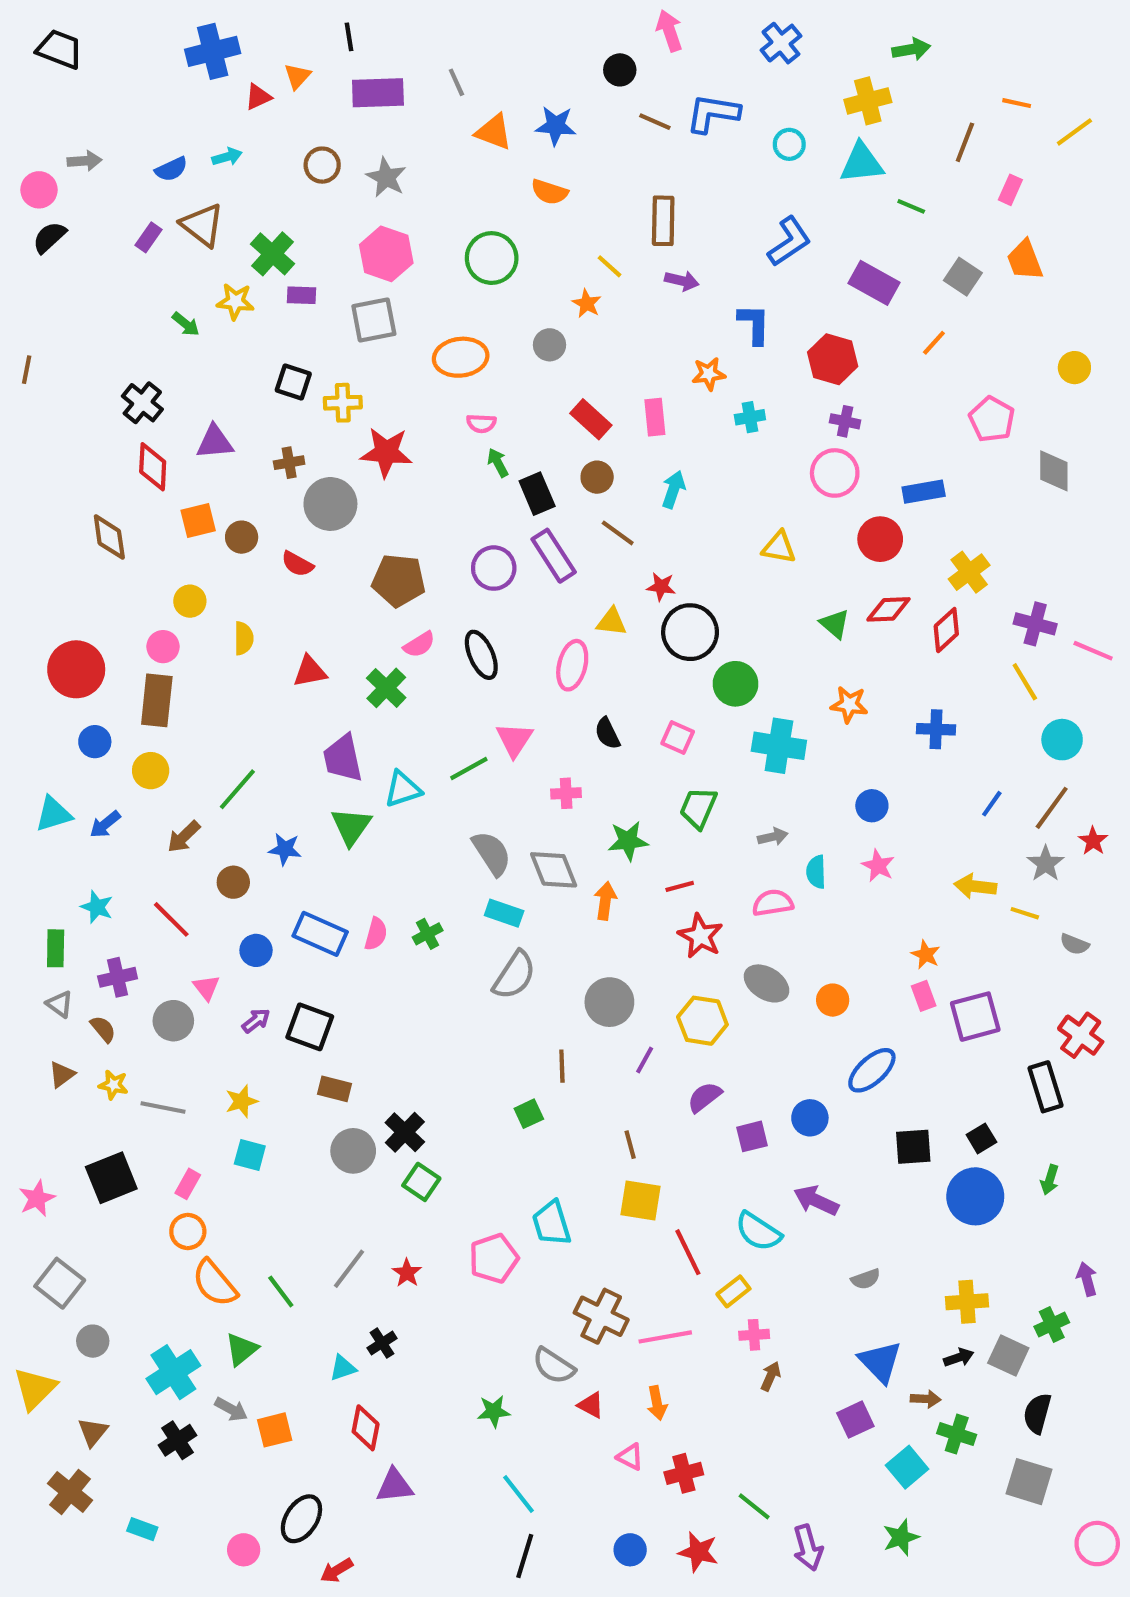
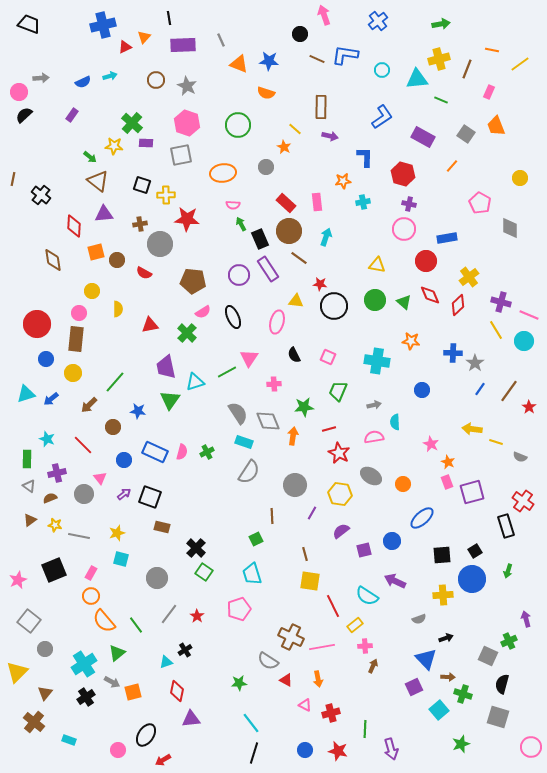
yellow cross: (868, 101) -> (439, 59), moved
brown triangle: (202, 225) -> (98, 181), moved
black cross: (142, 403) -> (41, 195), moved
brown circle: (597, 477) -> (289, 231), size x1.6
red diamond: (888, 609) -> (430, 295), turned 70
green circle: (736, 684) -> (375, 300), moved
cyan circle: (1062, 740) -> (524, 341), moved
gray star: (1046, 864) -> (475, 363), moved
pink star: (878, 866) -> (431, 444), moved
brown semicircle: (103, 1029) -> (50, 498), turned -72
gray circle: (353, 1151) -> (157, 578), moved
cyan trapezoid: (552, 1223) -> (252, 574), moved
yellow cross: (967, 1302) -> (443, 595), moved
black arrow: (959, 1358) -> (446, 638), moved
green line: (754, 1506) -> (365, 729), turned 54
green star: (901, 1537) -> (461, 744), moved

